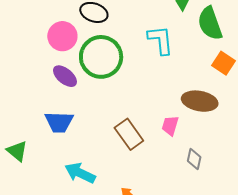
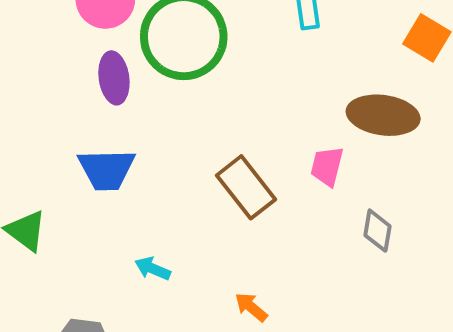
purple ellipse: (65, 76) -> (114, 78), turned 45
cyan arrow: (80, 173) -> (153, 269), size x0.6

